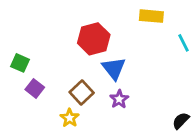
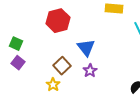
red hexagon: (94, 39) -> (58, 21), moved
purple square: (35, 88) -> (18, 63), moved

